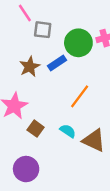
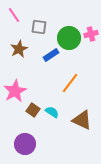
pink line: (25, 13) -> (14, 15), moved
brown star: (30, 67) -> (19, 49), moved
cyan semicircle: (68, 131) -> (52, 112), moved

